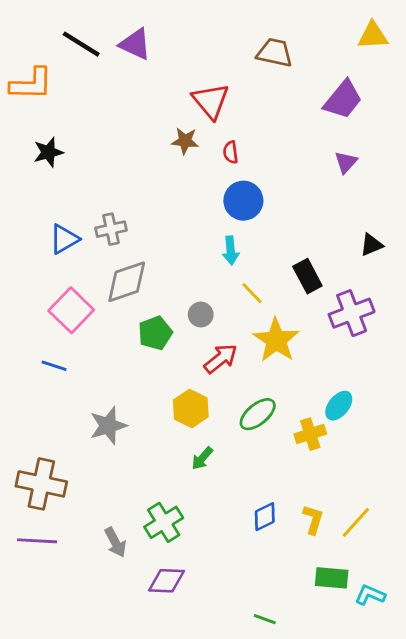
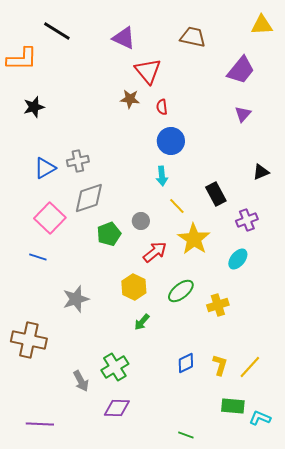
purple triangle: (135, 44) -> (124, 38), moved
purple cross: (352, 313) -> (247, 220), size x0.7
cyan ellipse: (339, 406) -> (238, 259), moved
purple line: (37, 541) -> (40, 424), moved

